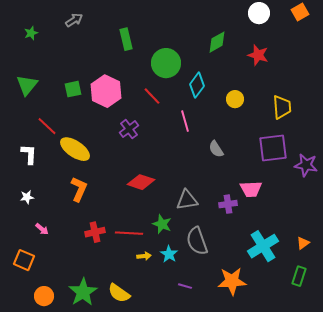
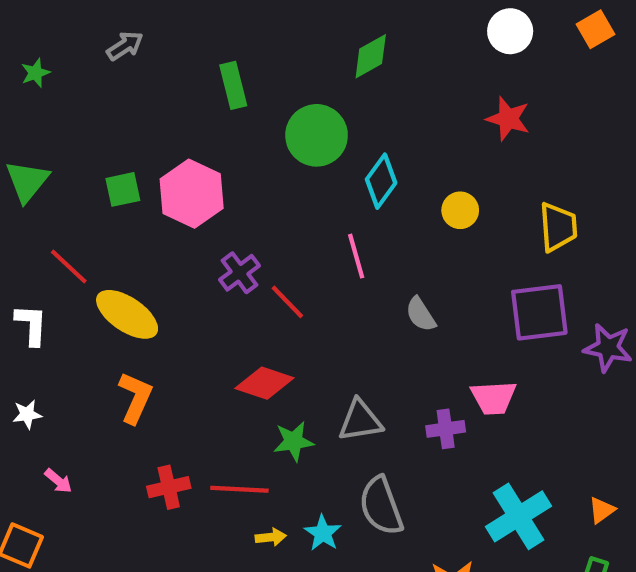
green diamond: (217, 42) -> (371, 56), moved
red line: (152, 96) -> (287, 302), moved
green star: (162, 224) -> (294, 441), moved, turned -30

